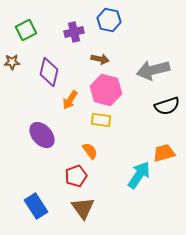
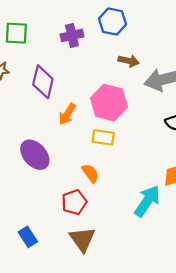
green square: (26, 30) -> (16, 33), turned 30
brown arrow: (100, 59) -> (129, 61), moved
blue rectangle: (36, 206) -> (28, 237), size x0.7

